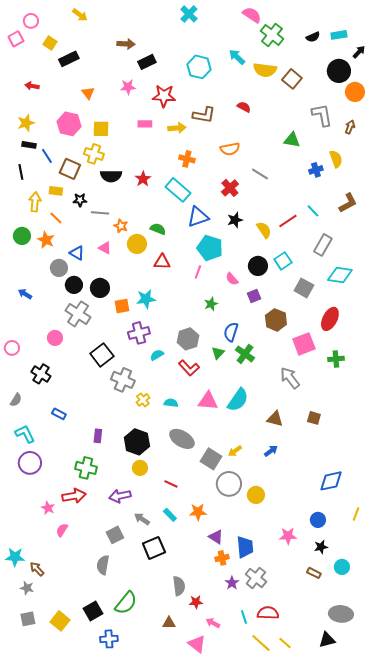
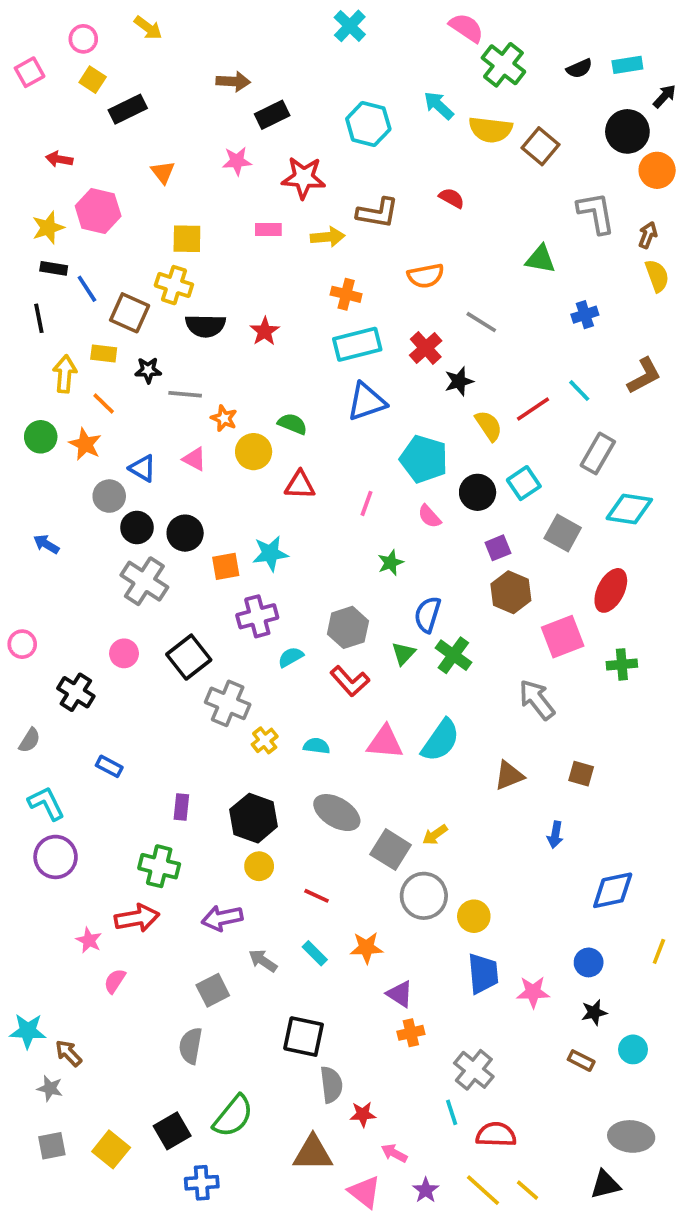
pink circle: (31, 21) -> (83, 39), moved
pink hexagon: (69, 124) -> (98, 211), moved
yellow semicircle: (336, 159) -> (657, 276), moved
cyan rectangle: (178, 190) -> (357, 344), moved, turned -55
black star: (235, 220) -> (459, 381), moved
cyan pentagon: (210, 248) -> (424, 459), moved
purple square: (254, 296) -> (498, 548), moved
pink circle: (55, 338) -> (124, 653), moved
brown triangle: (275, 419) -> (509, 776), turned -36
blue arrow: (271, 451) -> (555, 835), moved, turned 136
blue trapezoid: (245, 547) -> (483, 974), moved
black square: (154, 548) -> (304, 1037), moved, turned 35
purple star: (232, 583) -> (426, 1190), moved
cyan line: (244, 617) -> (452, 1112), moved
brown triangle: (169, 623) -> (313, 1153), size x1.6

